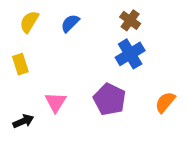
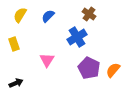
blue cross: (130, 54) -> (77, 37), moved
purple pentagon: (110, 99) -> (89, 68), moved
pink triangle: (55, 102) -> (47, 60), moved

